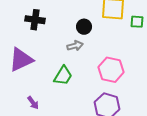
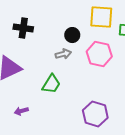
pink hexagon: (111, 70) -> (99, 54), moved
purple arrow: (33, 103) -> (21, 111), turned 112

